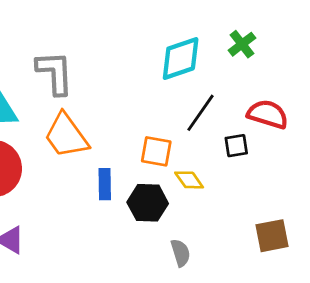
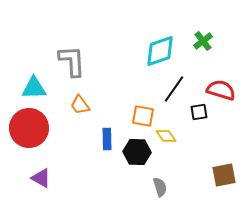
orange trapezoid: (66, 136) -> (80, 105), size x0.6

